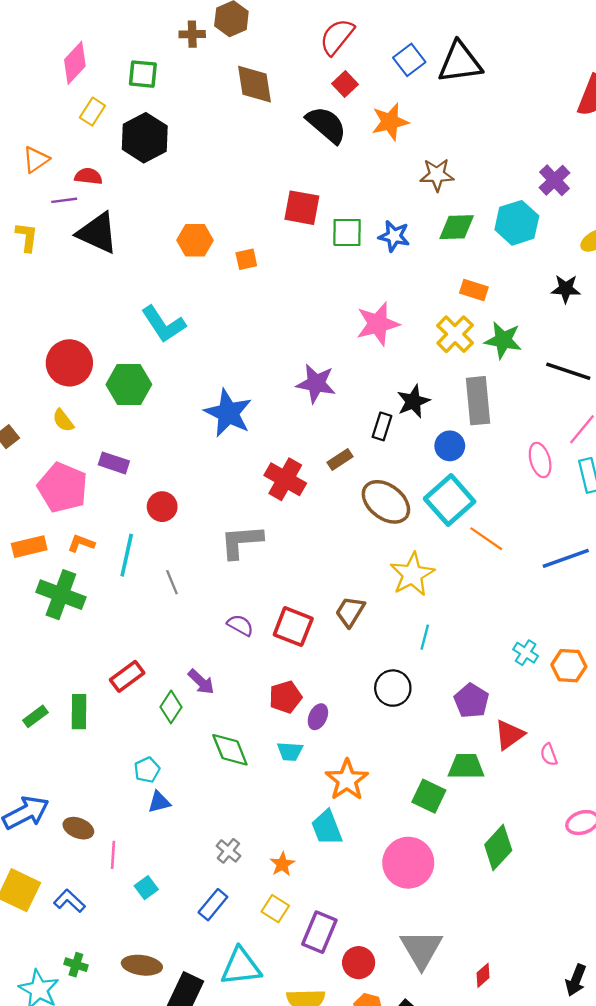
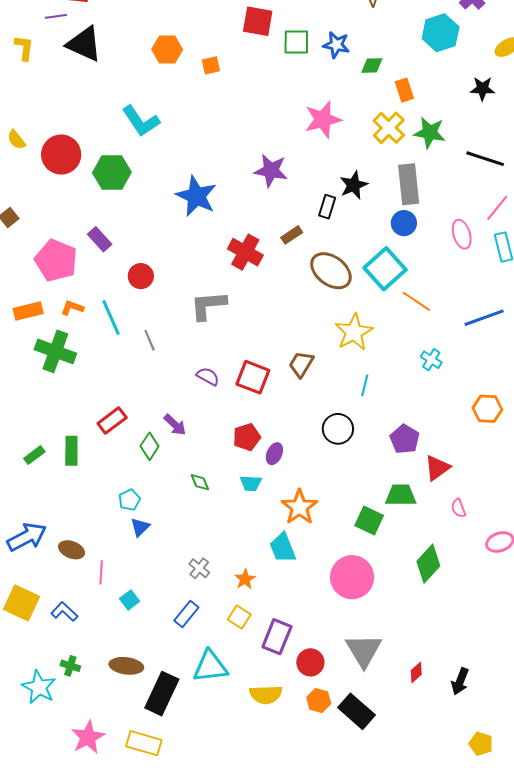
green diamond: (457, 227) -> (372, 65), moved, size x0.7
orange rectangle: (474, 290) -> (404, 90), turned 55
yellow semicircle: (63, 420) -> (16, 140), moved
blue circle: (450, 446) -> (404, 223), moved
purple rectangle: (114, 463) -> (100, 239), turned 30
cyan line: (127, 555) -> (111, 317), turned -36
cyan cross: (526, 653) -> (431, 360), moved
green diamond: (230, 750) -> (200, 482), size x0.6
pink semicircle: (549, 755) -> (458, 508), moved
blue triangle: (159, 802) -> (140, 527), turned -30
black arrow: (576, 980) -> (460, 681), moved

